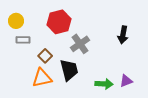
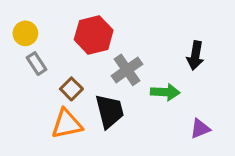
gray rectangle: (23, 40) -> (36, 64), turned 56
green arrow: (104, 84) -> (165, 92), moved

